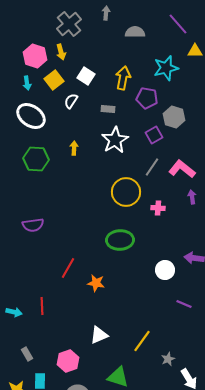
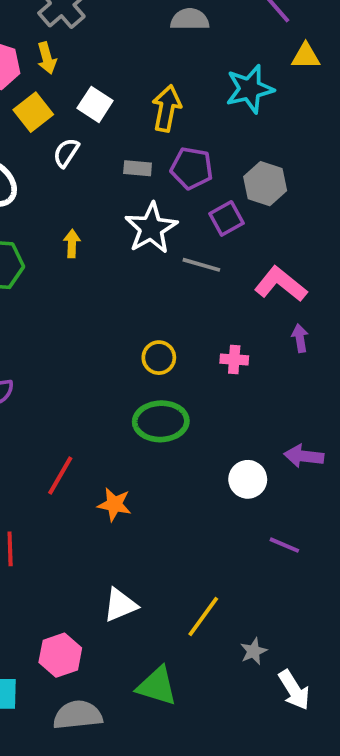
purple pentagon: (147, 98) -> (192, 168), moved
gray line: (152, 167) -> (201, 265), moved, turned 72
yellow circle: (126, 192) -> (159, 358), moved, size x0.6

